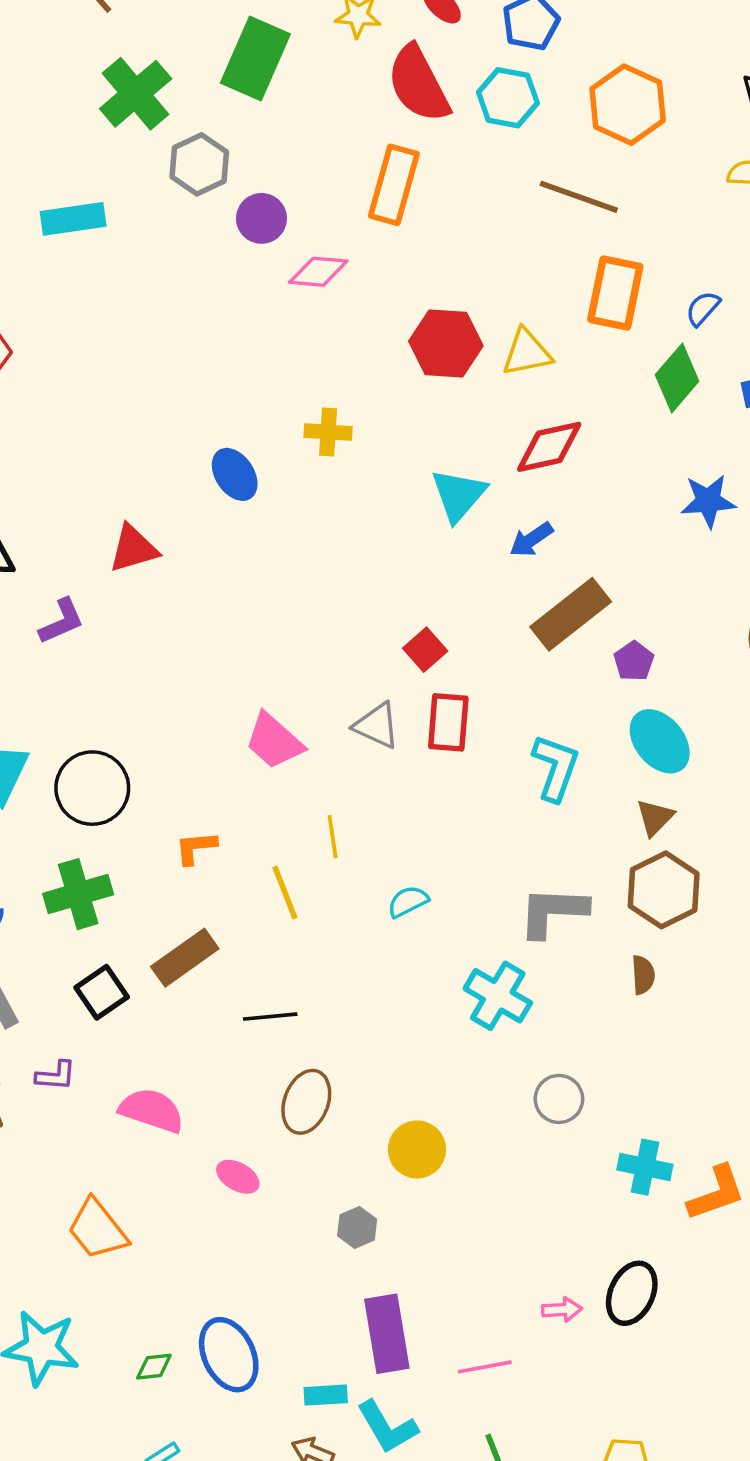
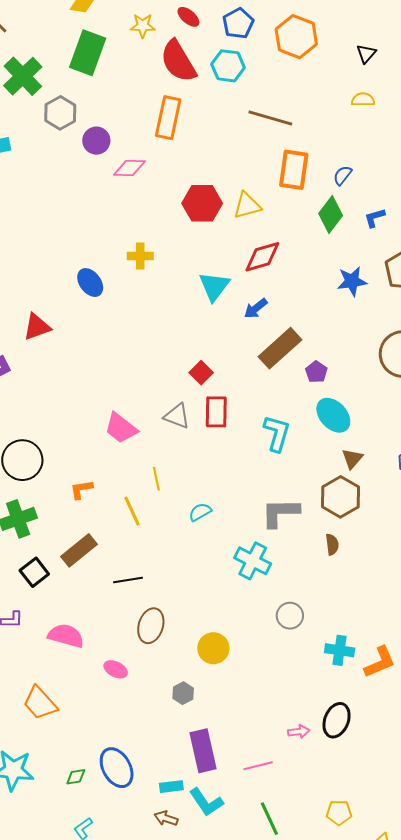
orange hexagon: (628, 105) -> (296, 37), moved
brown triangle: (655, 817) -> (352, 459), moved

